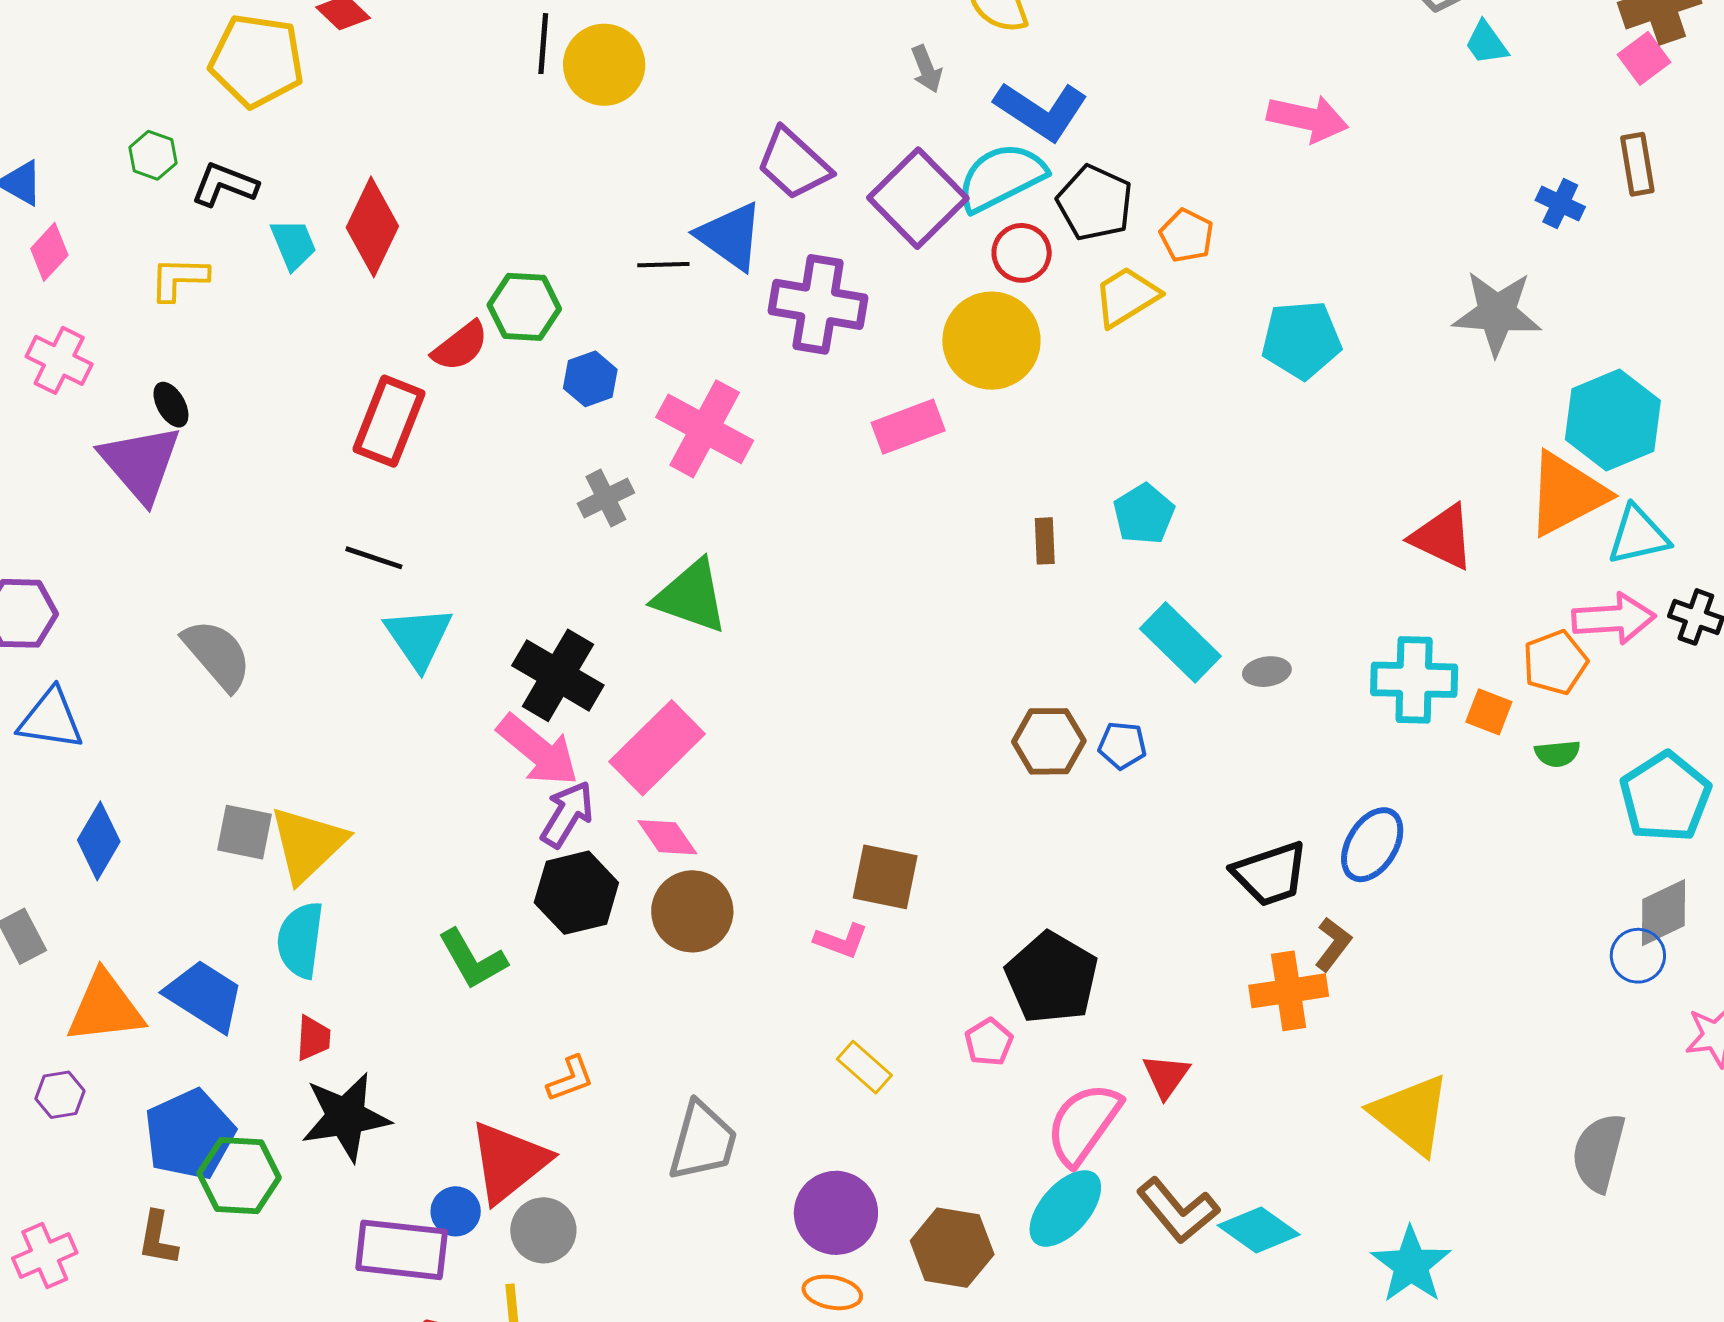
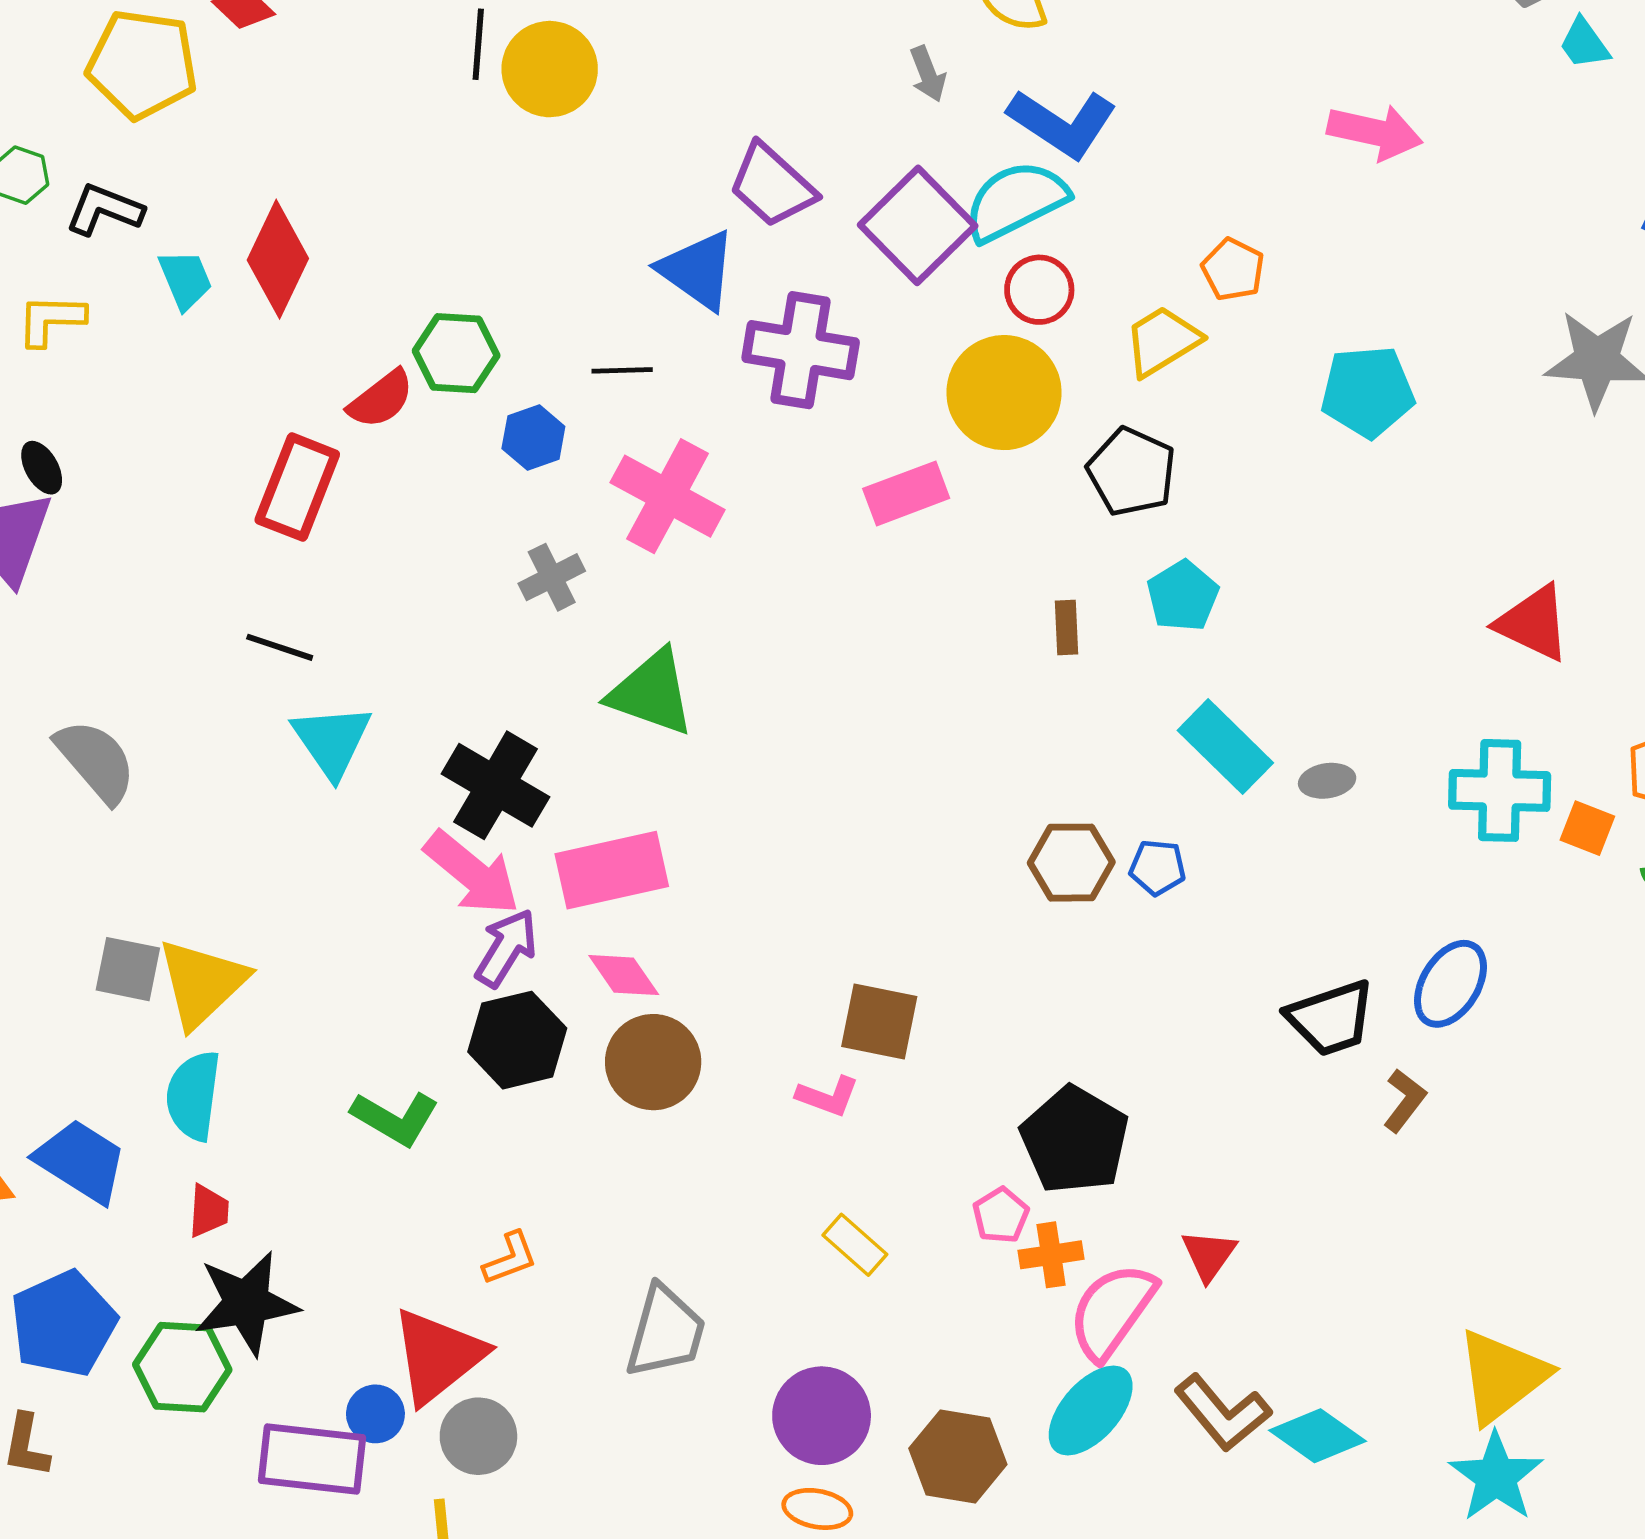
black pentagon: (1095, 203) -> (1132, 472), moved
black line: (663, 265) -> (622, 370), moved
pink rectangle: (657, 748) -> (612, 870), turned 32
green L-shape: (472, 959) -> (395, 1118), turned -30
orange cross: (1289, 991) -> (1051, 1255), moved, size x0.7
yellow triangle: (1411, 1114) -> (1502, 1376), moved, turned 44
green hexagon: (239, 1176) -> (182, 1367), moved

